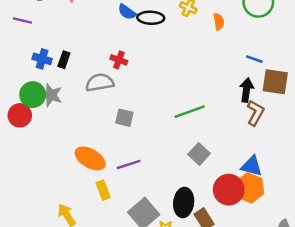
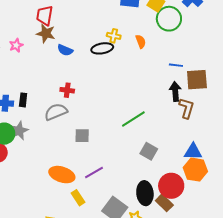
black ellipse: (151, 18) -> (102, 48), moved
gray star: (51, 95) -> (19, 131), turned -30
red circle: (229, 190) -> (171, 186), moved

